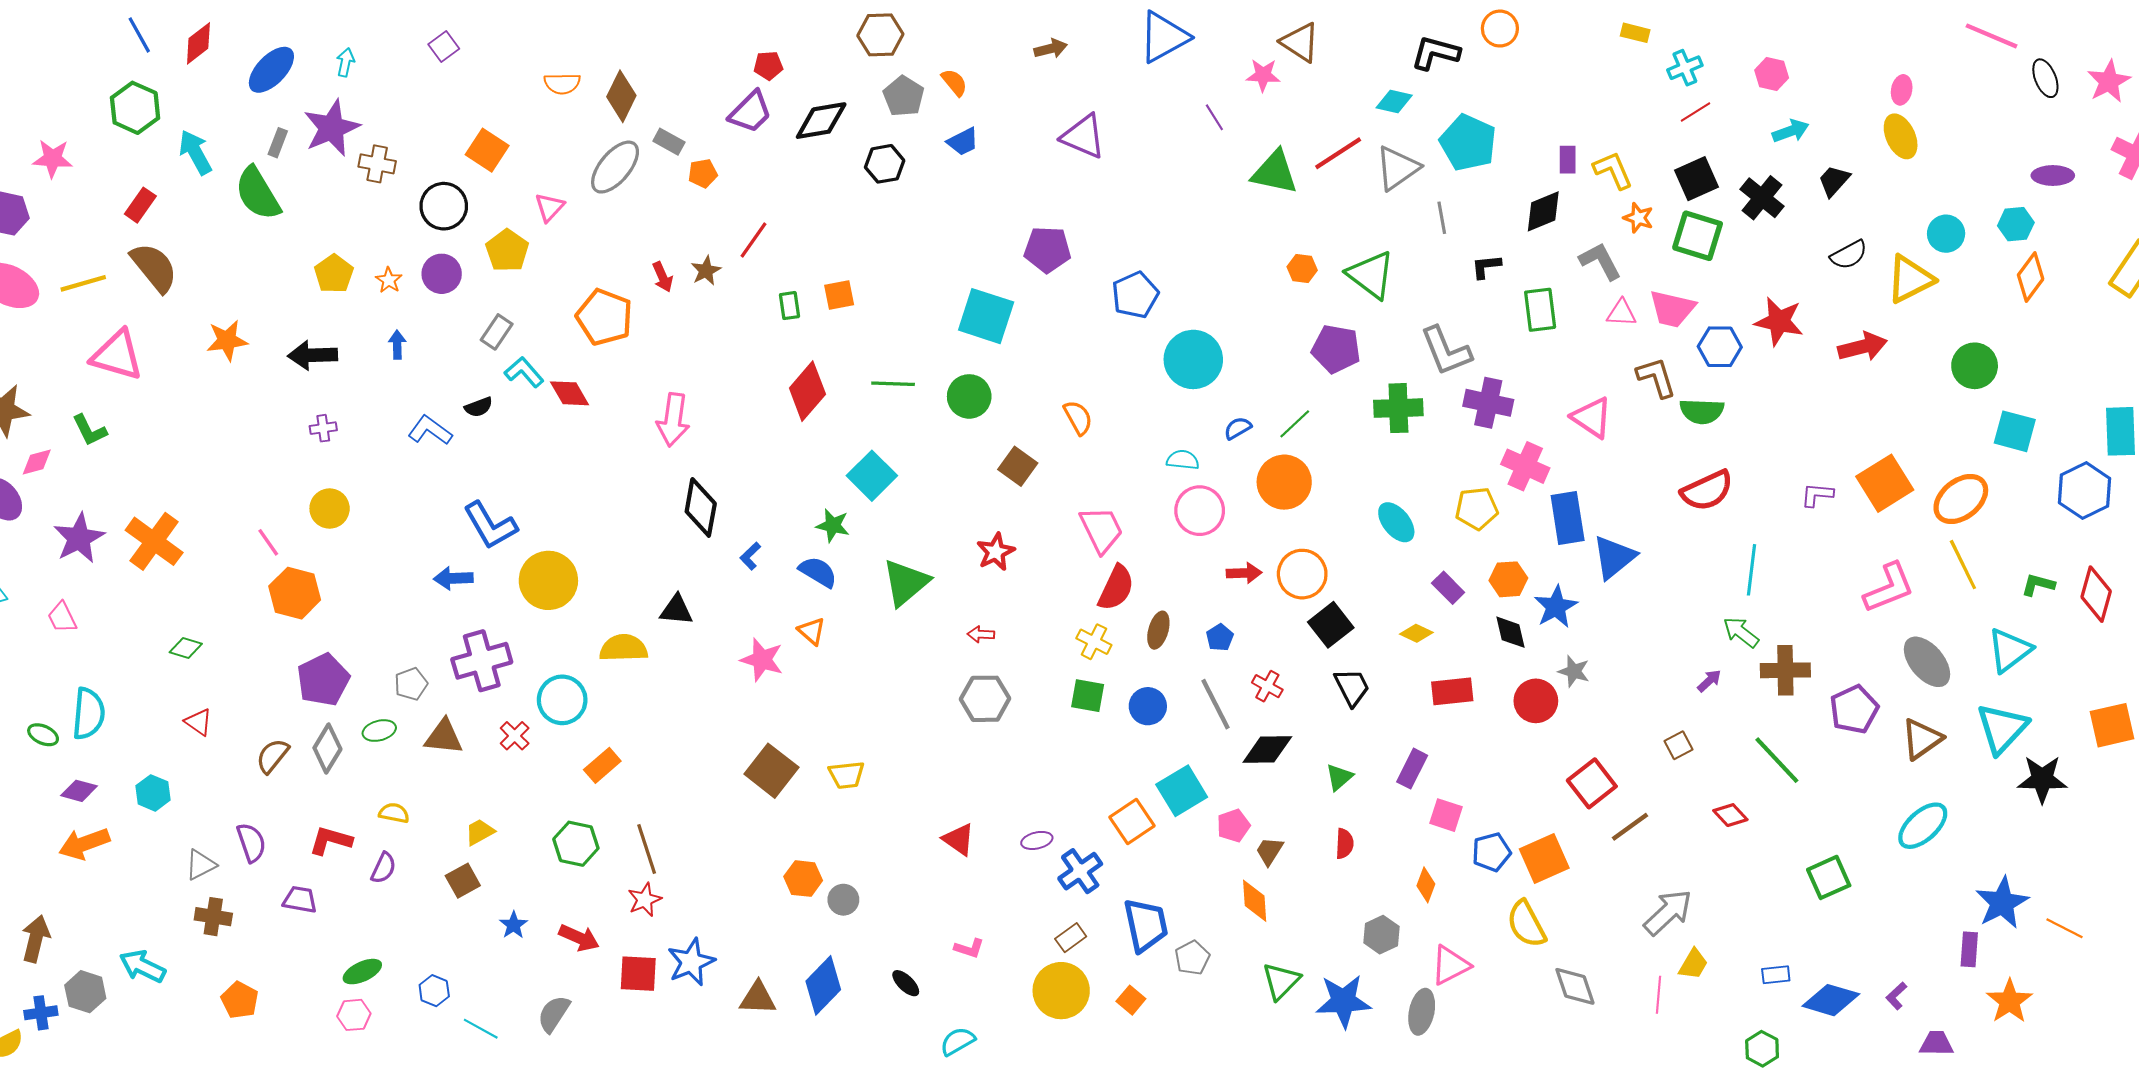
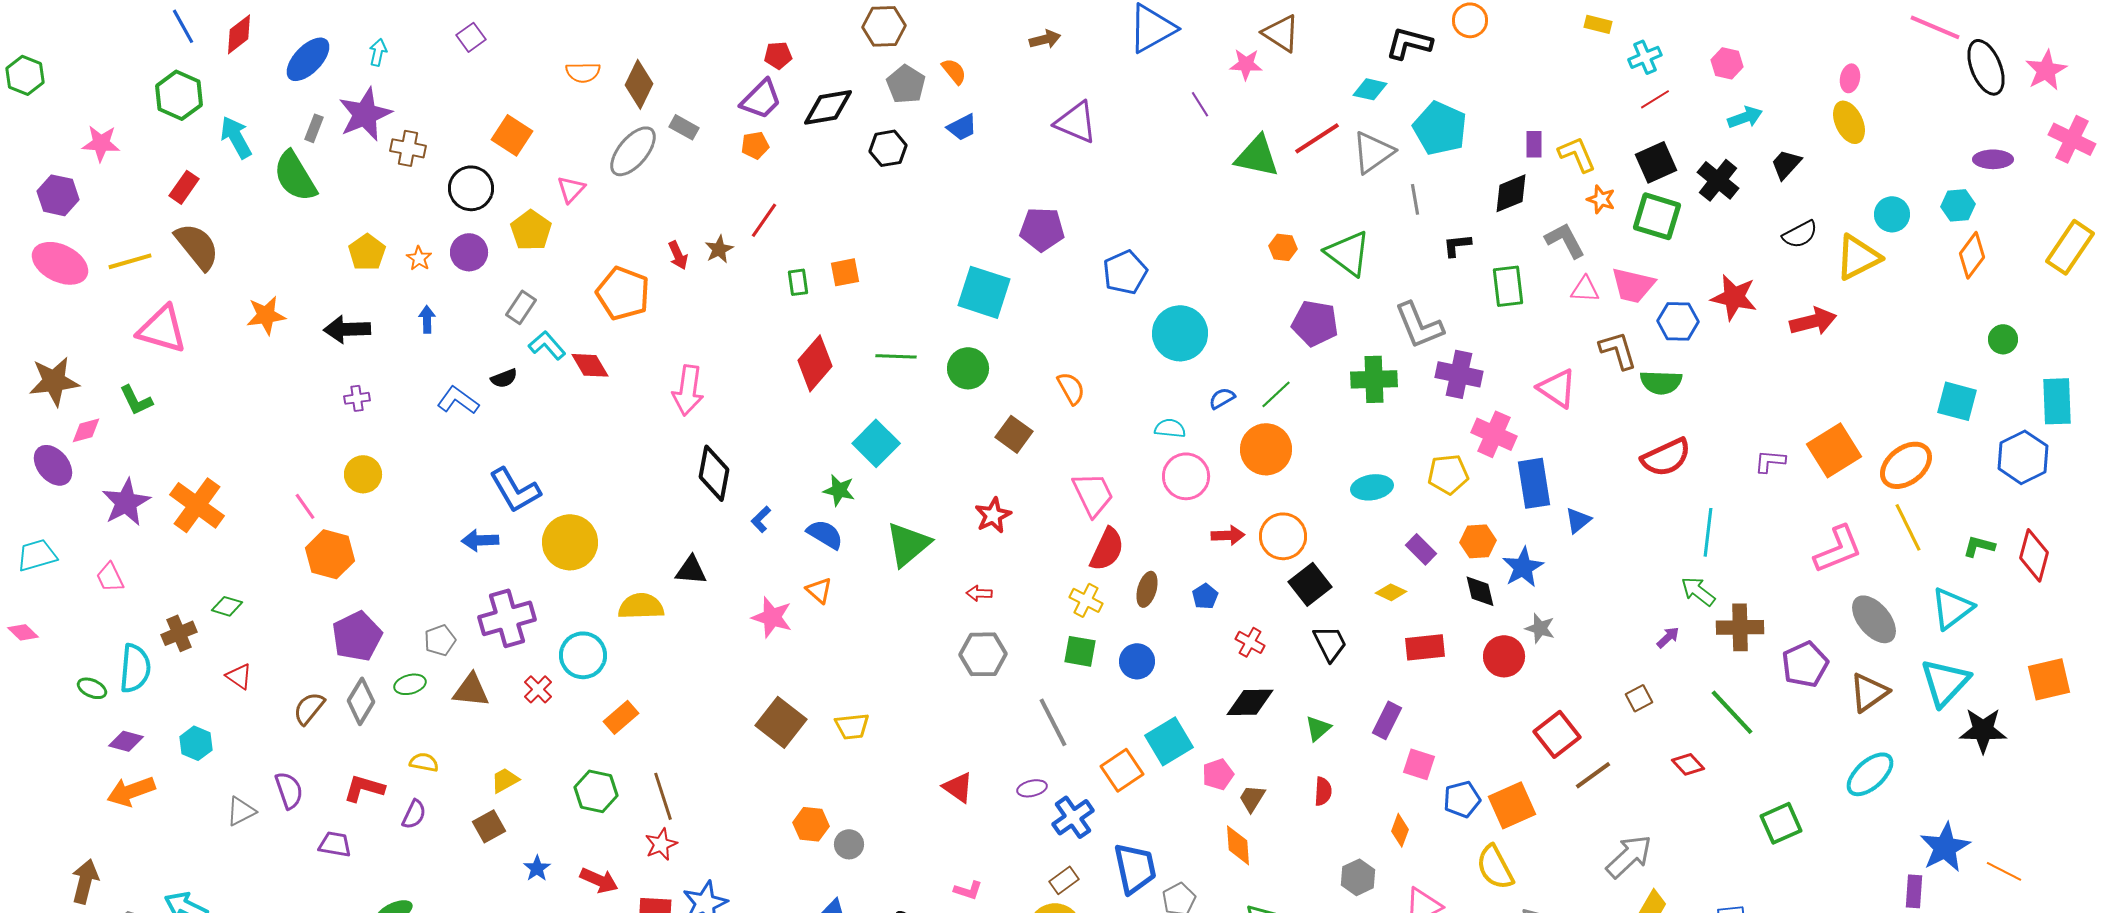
black ellipse: (2045, 78) -> (1986, 67), size x1.5
orange pentagon: (703, 173) -> (755, 145), moved
green circle: (1975, 366) -> (2003, 339), moved, size x0.7
cyan ellipse: (1396, 522) -> (1372, 487), turned -60
blue triangle: (1614, 557) -> (1578, 520), size x0.6
gray line: (1215, 704) -> (1053, 722), moved
brown cross: (213, 917) -> (179, 633), moved, turned -32

